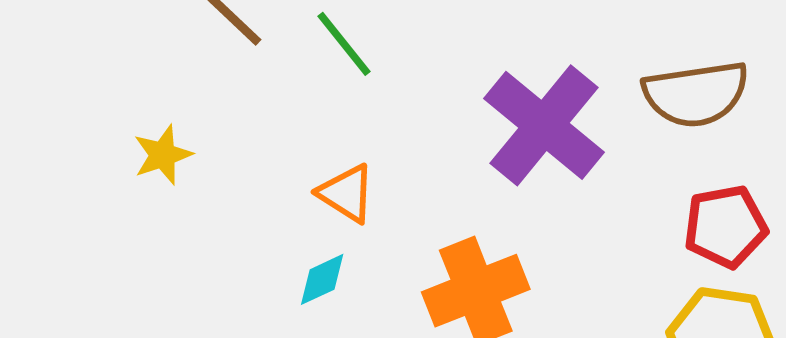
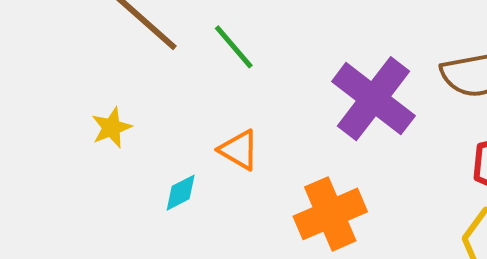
cyan diamond: (322, 279) -> (181, 193), moved

